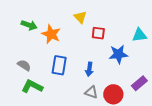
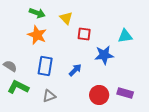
green arrow: (29, 25) -> (37, 13), moved
blue arrow: (89, 69) -> (75, 70), turned -144
purple rectangle: (139, 83) -> (125, 93), moved, turned 56
gray triangle: (91, 92) -> (49, 96), moved, turned -40

